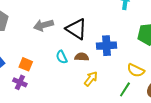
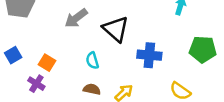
gray arrow: (43, 25) -> (76, 18), turned -30
brown semicircle: (82, 57) -> (92, 89), moved

